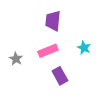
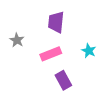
gray star: (16, 59) -> (17, 40), moved

